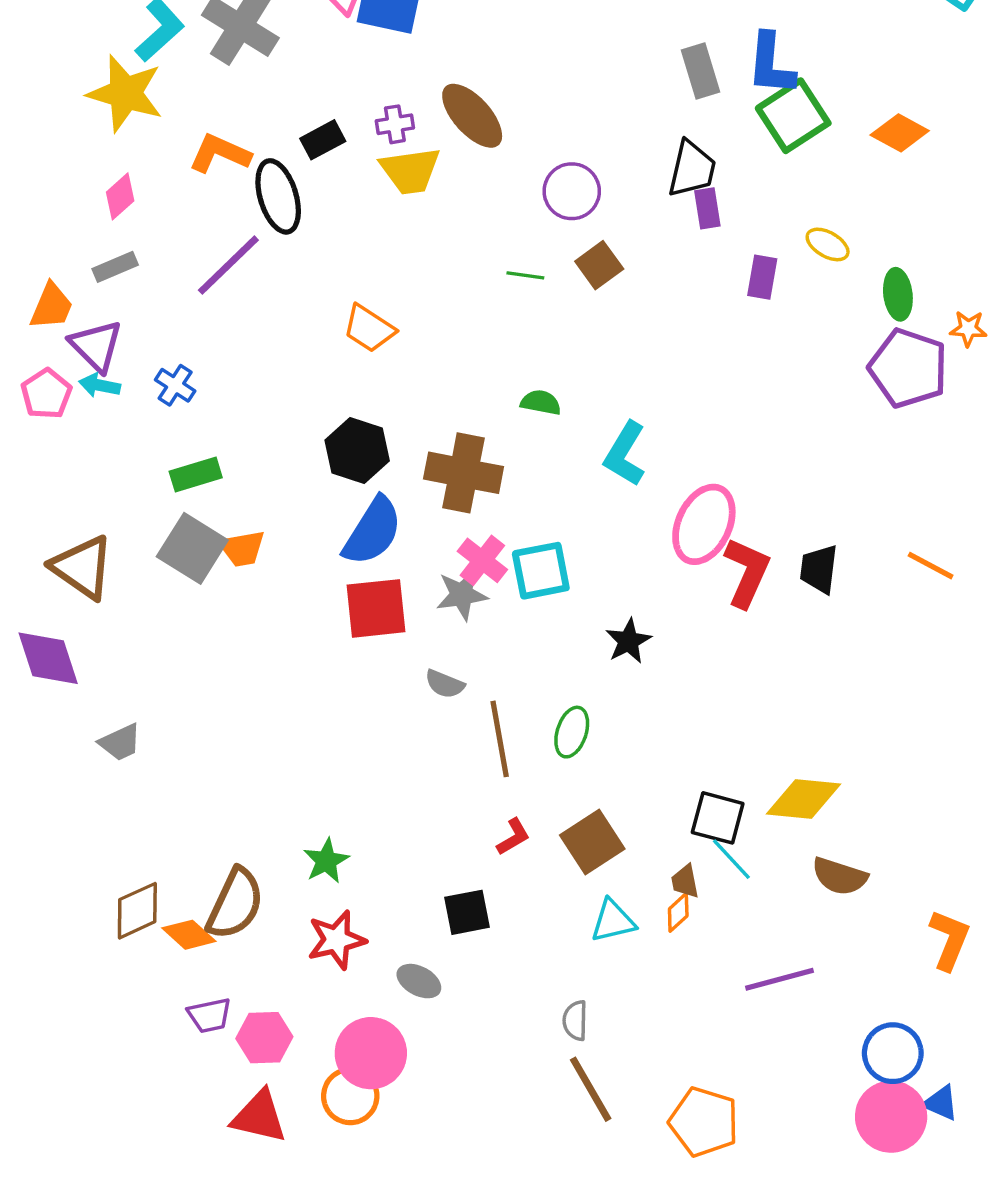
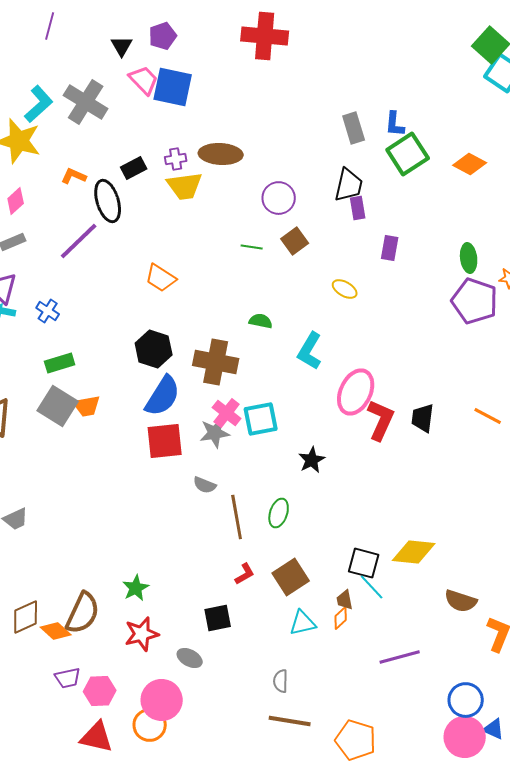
blue L-shape: (771, 64) -> (395, 124), size x0.7
brown ellipse: (472, 116) -> (221, 154), turned -45
orange L-shape: (220, 153) -> (74, 176), size x0.7
yellow ellipse: (828, 244) -> (345, 289), moved
brown semicircle: (840, 876) -> (461, 601), moved
brown line: (591, 1089) -> (290, 721), turned -51

